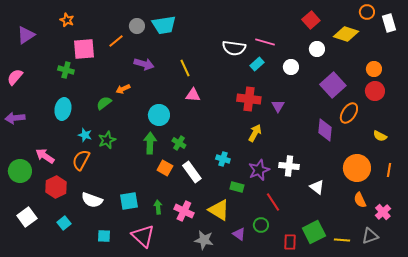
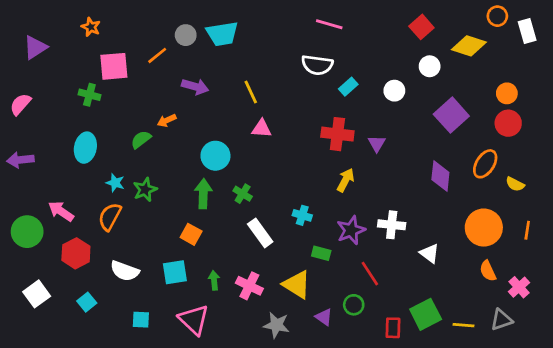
pink line: (265, 42) -> (329, 24), moved
orange ellipse: (349, 113) -> (485, 164), moved
orange square: (165, 168) -> (191, 234), moved

